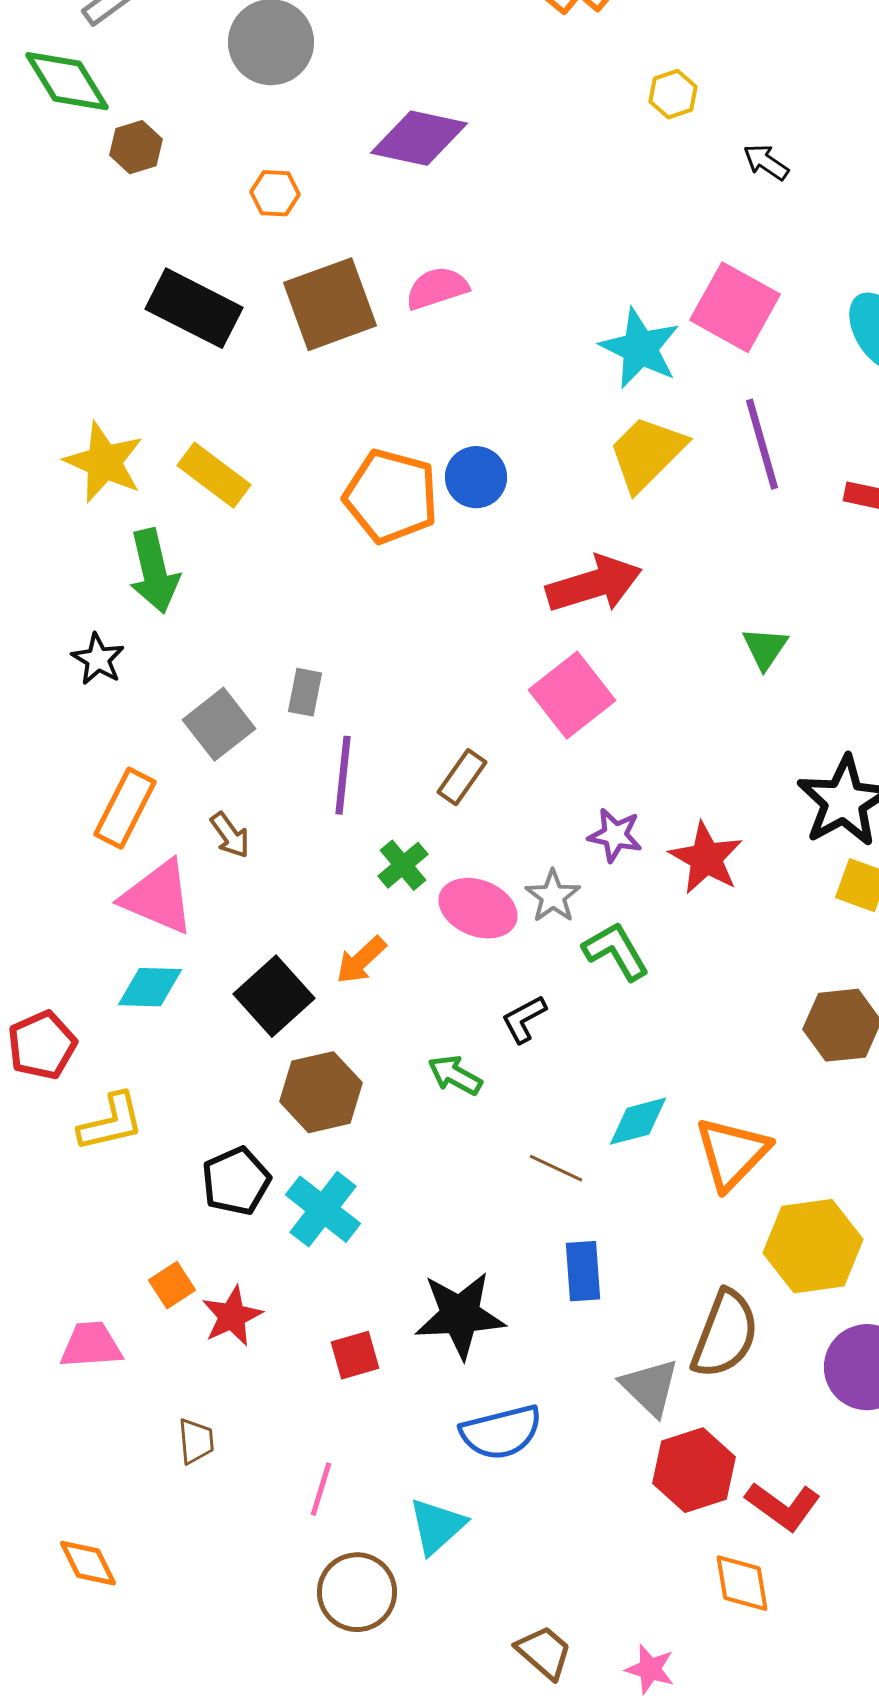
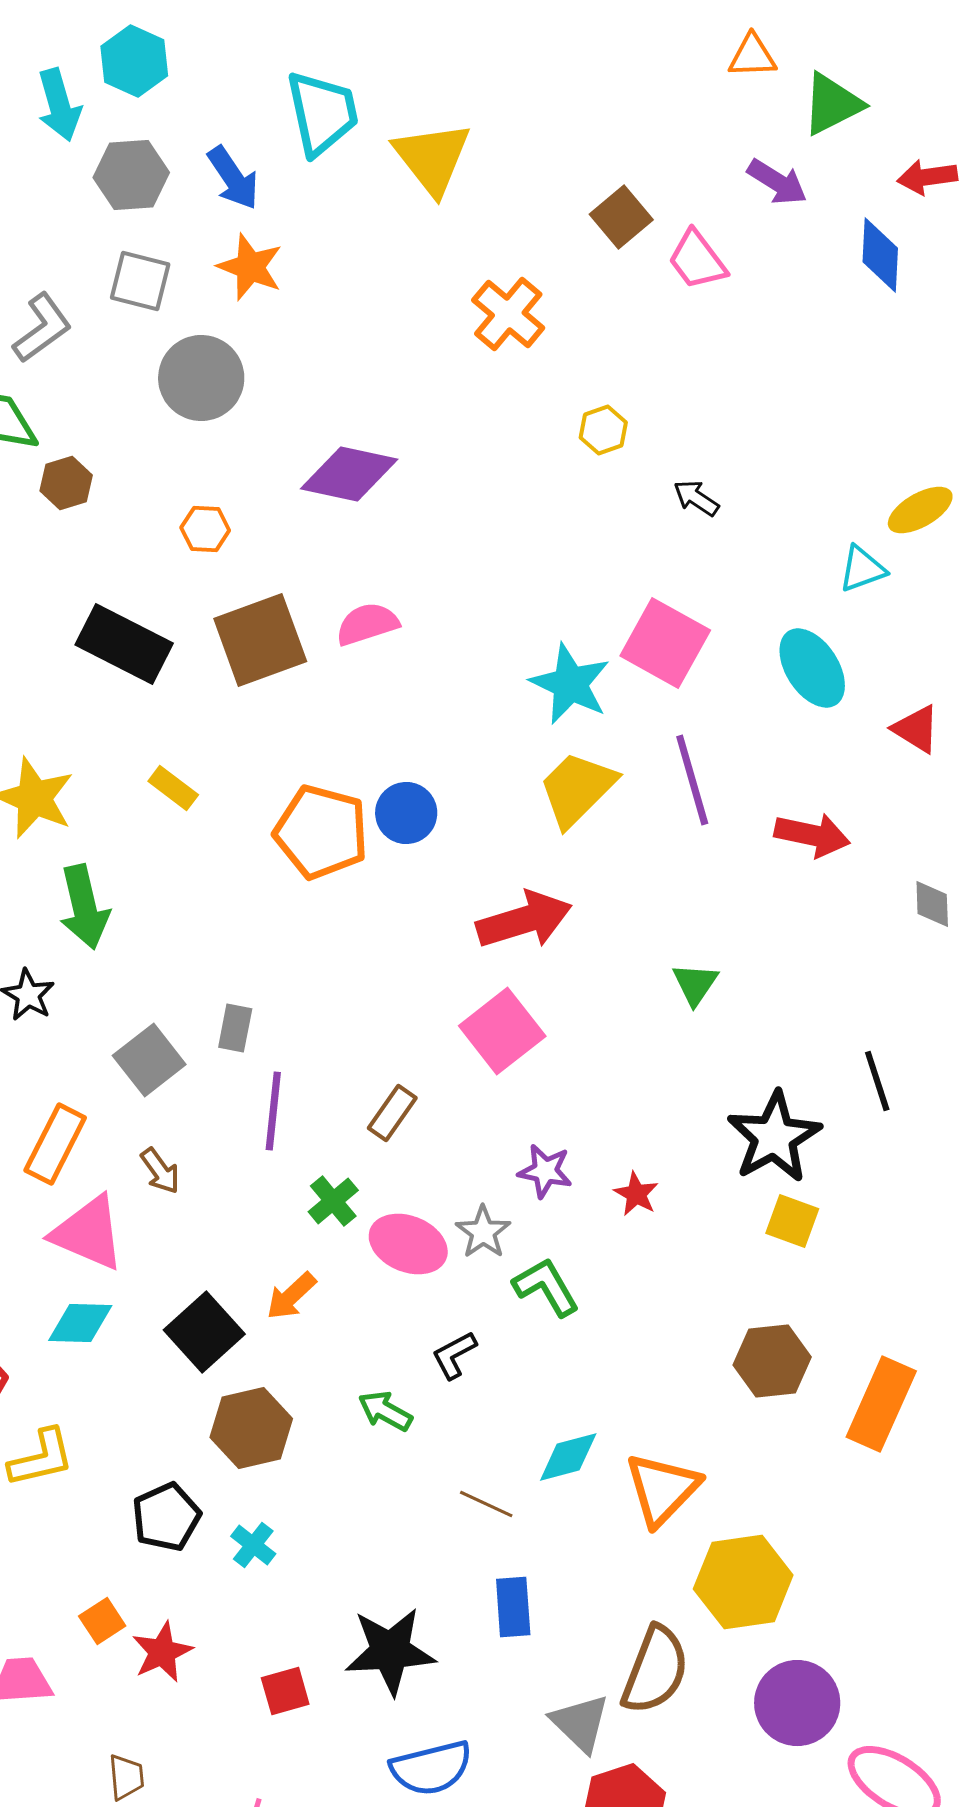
yellow rectangle: (214, 475) -> (173, 788), moved, size x0.7
red star: (706, 858) -> (636, 1194), size x0.6
cyan cross: (323, 1209) -> (253, 1545), size x0.6

